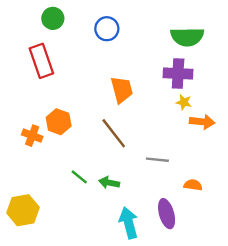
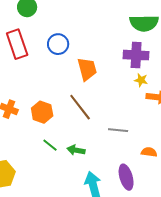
blue circle: (107, 29) -> (58, 44), moved
orange hexagon: (59, 122) -> (42, 112), moved

